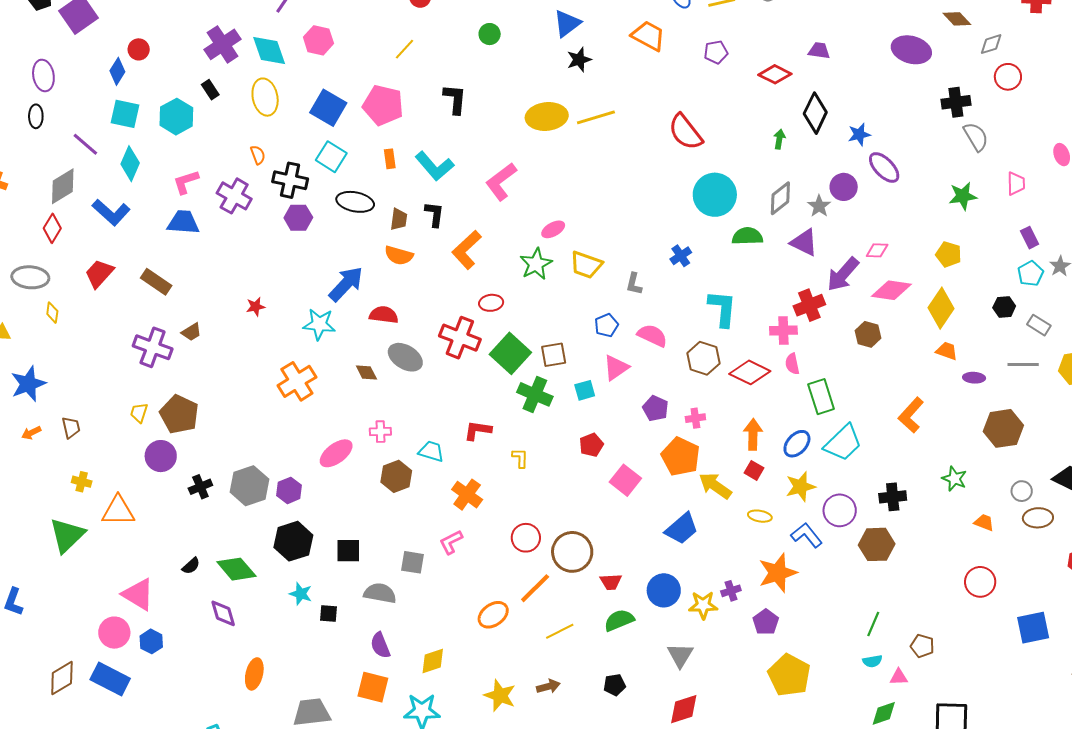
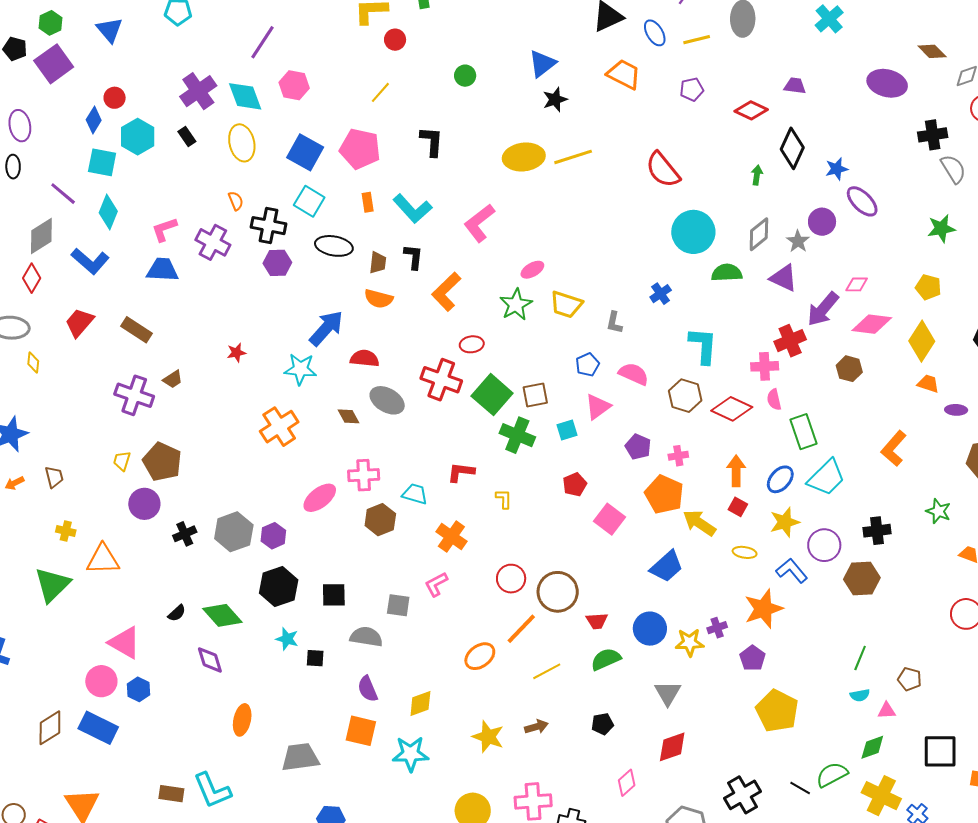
cyan hexagon: (176, 117) -> (138, 137), moved
pink cross: (380, 432) -> (364, 475), size x1.4

